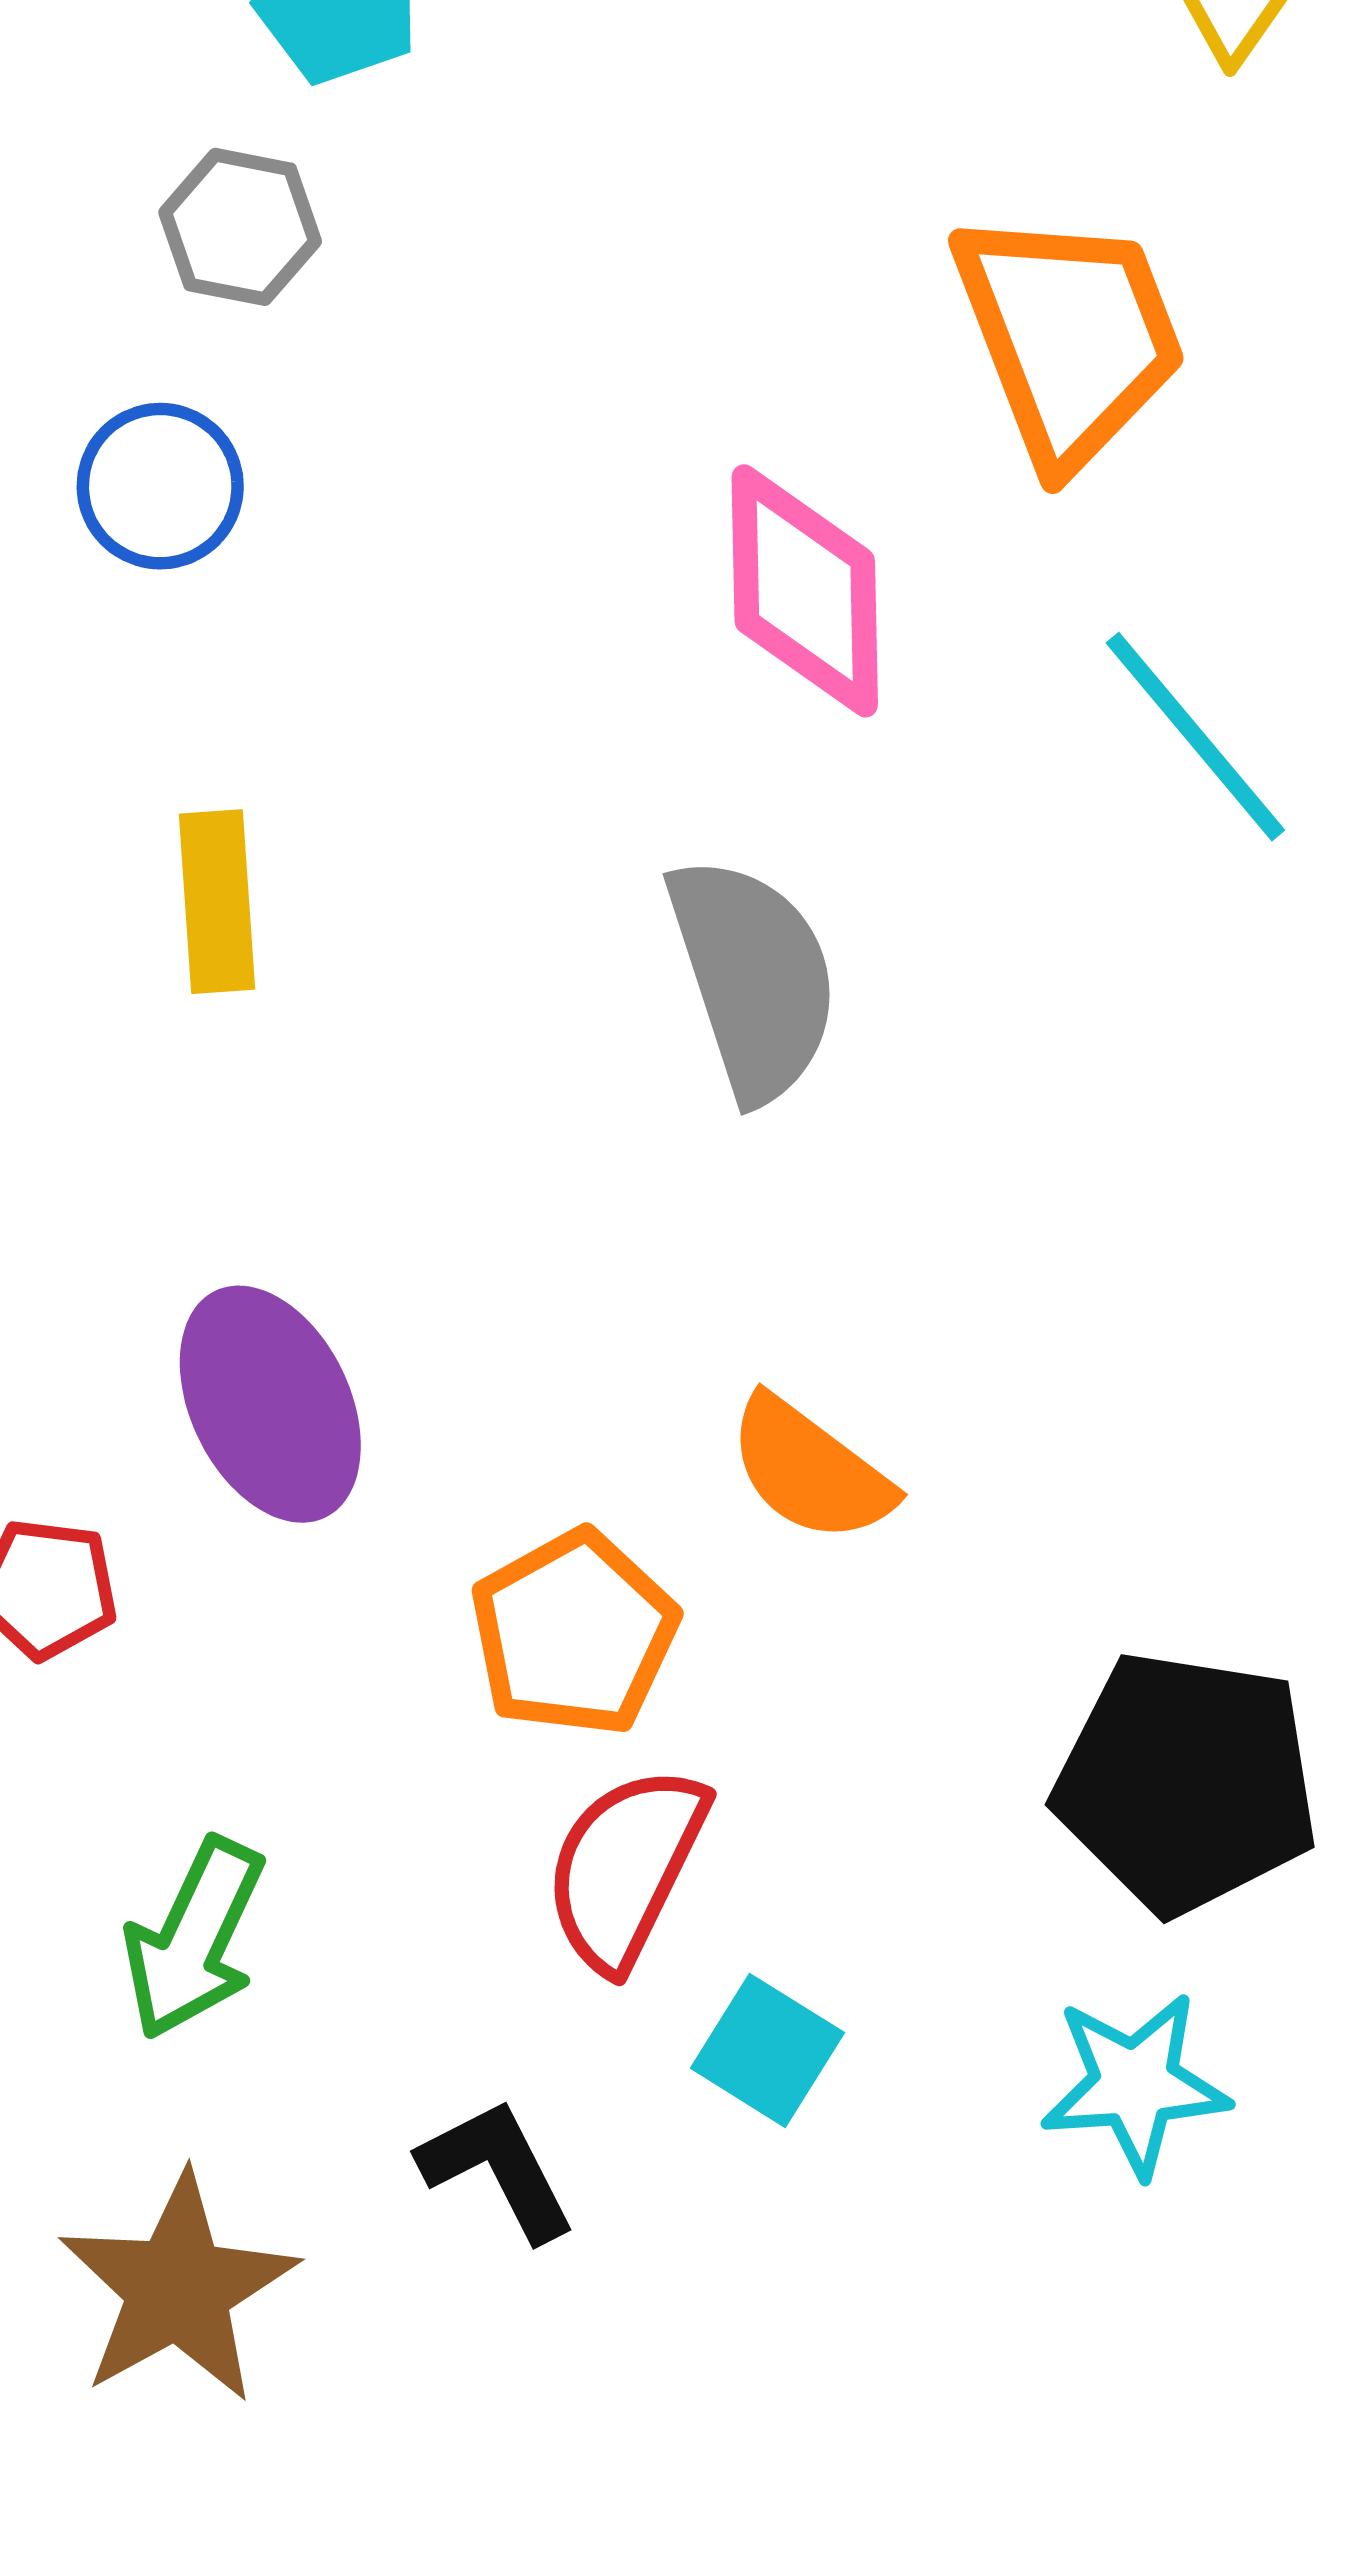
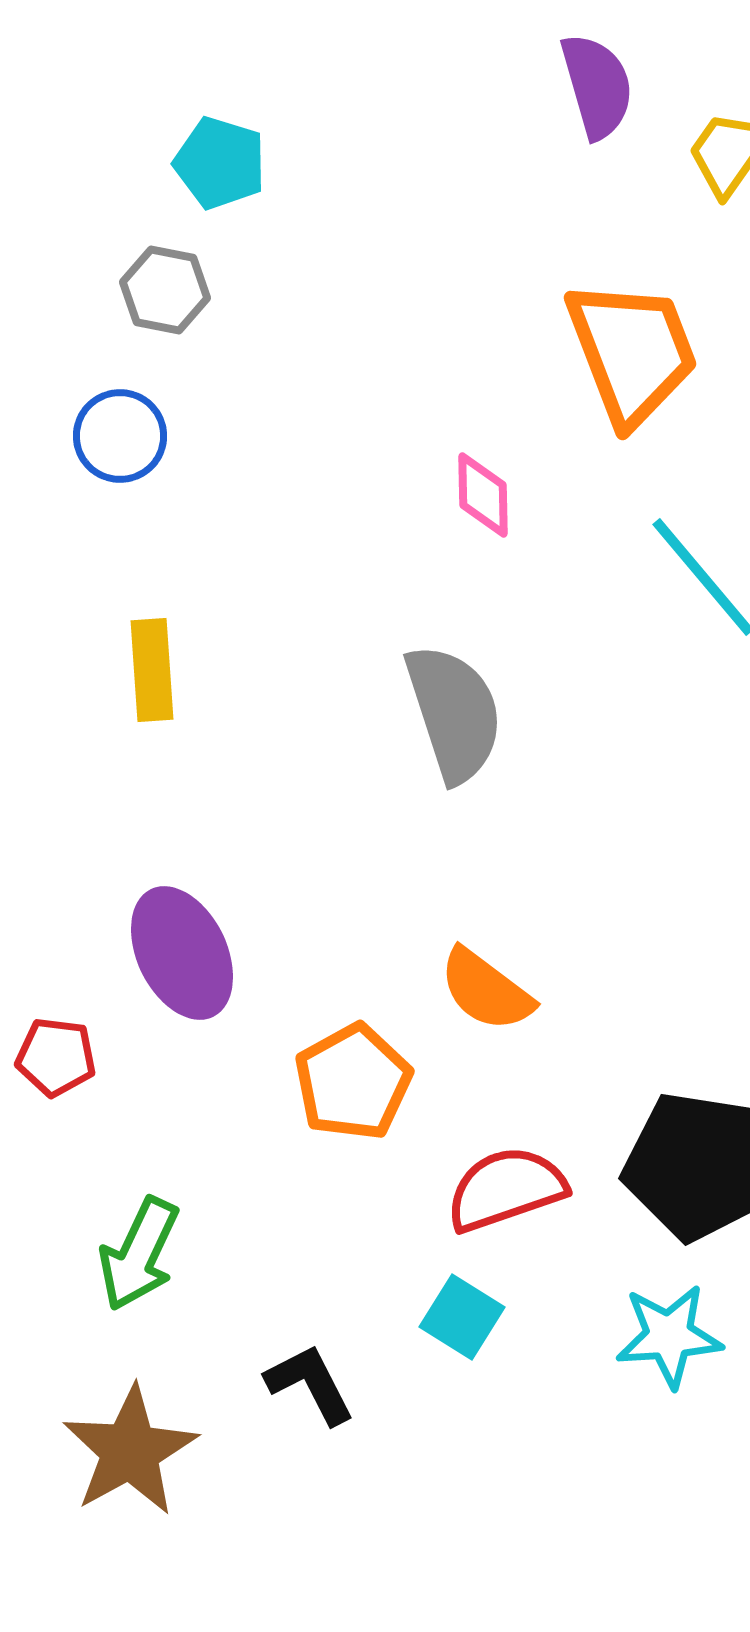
pink diamond: (805, 591) -> (483, 495), size x0.6
red semicircle: (625, 1868) -> (506, 1189), moved, turned 45

